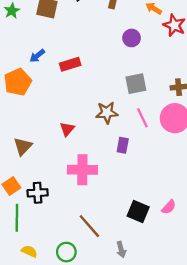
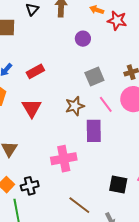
red triangle: (67, 129) -> (32, 108), moved, size x1.5
purple rectangle: (123, 145) -> (94, 131), size x1.6

